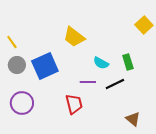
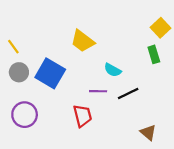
green rectangle: (128, 62) -> (154, 54), moved
blue square: (45, 66) -> (50, 73), turned -36

